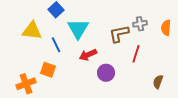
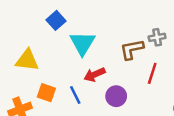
yellow triangle: (32, 31) -> (27, 60), moved
blue line: (56, 45) -> (75, 95), moved

